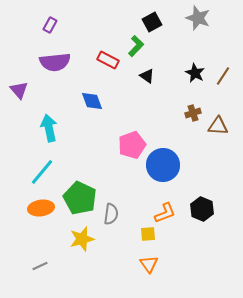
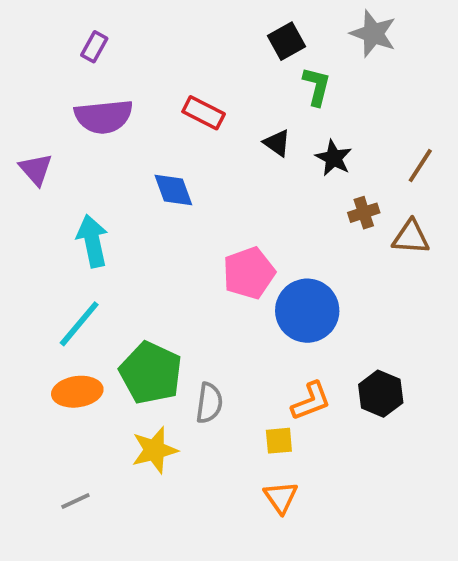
green L-shape: (136, 46) -> (317, 86), moved, turned -30
black star: (195, 73) -> (334, 158), moved
brown line: (223, 76) -> (420, 166), moved

